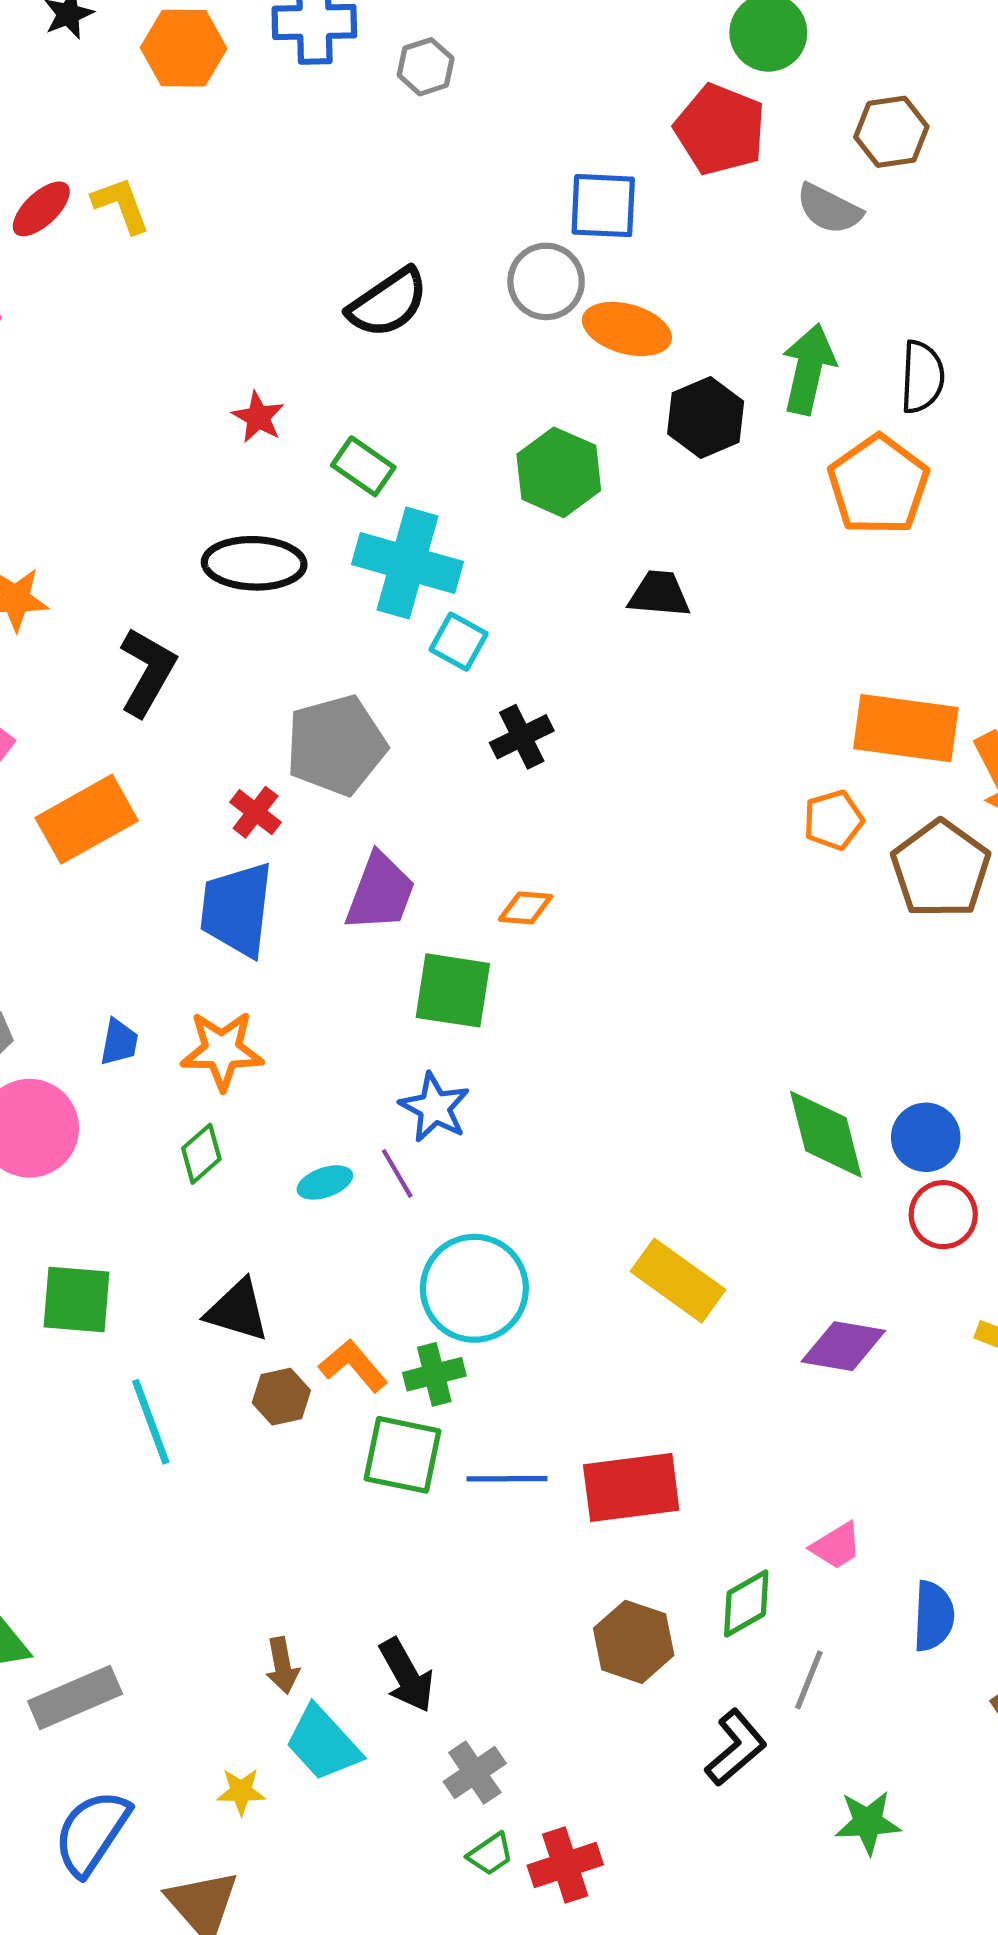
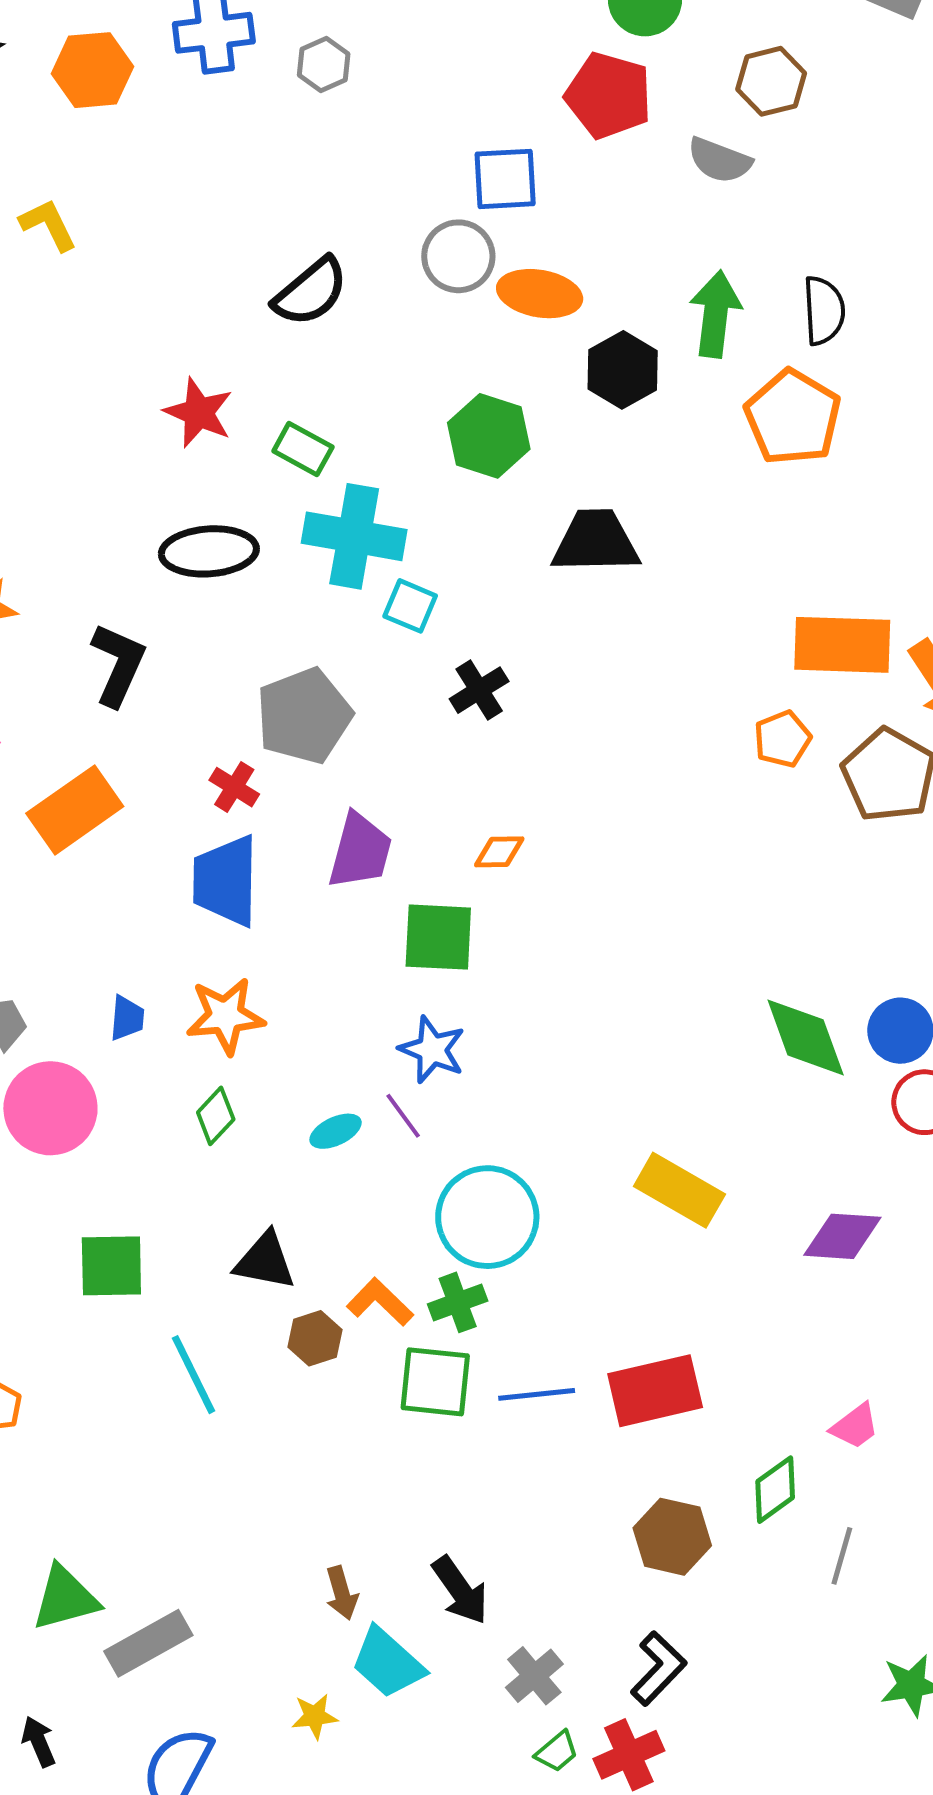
red star: (258, 417) -> (199, 413), size x1.4
black trapezoid: (659, 594) -> (596, 542), size x1.5
black L-shape: (736, 1748) -> (658, 1668), moved

